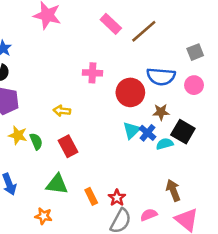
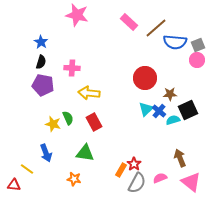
pink cross: (92, 73) -> (72, 68), moved
blue semicircle: (161, 77) -> (175, 42), moved
pink circle: (194, 85) -> (197, 60), moved
yellow arrow: (62, 111) -> (89, 93), size x1.5
black square: (183, 132) -> (188, 110), turned 36
yellow star: (18, 135) -> (53, 124), moved
orange rectangle: (91, 196) -> (121, 170), moved, turned 56

